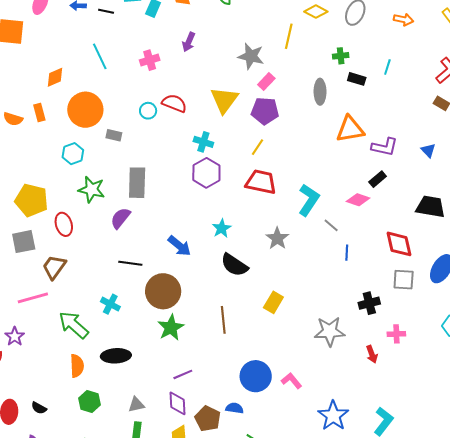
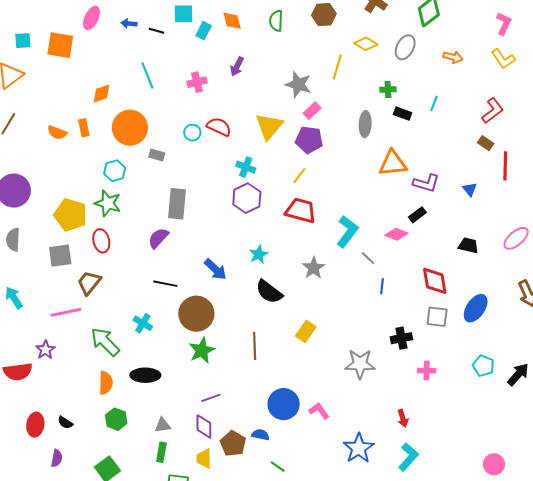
green star: (92, 190) -> (108, 203), moved
black trapezoid: (431, 207) -> (468, 245), size x0.7
red arrow: (372, 354) -> (403, 418), moved

